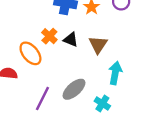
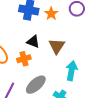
orange cross: (49, 36) -> (24, 59), moved, turned 32

